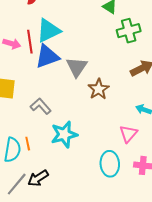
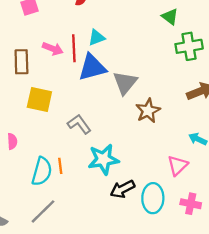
cyan triangle: (48, 31) -> (97, 38), size x0.6
black arrow: (38, 178) -> (123, 189), moved

